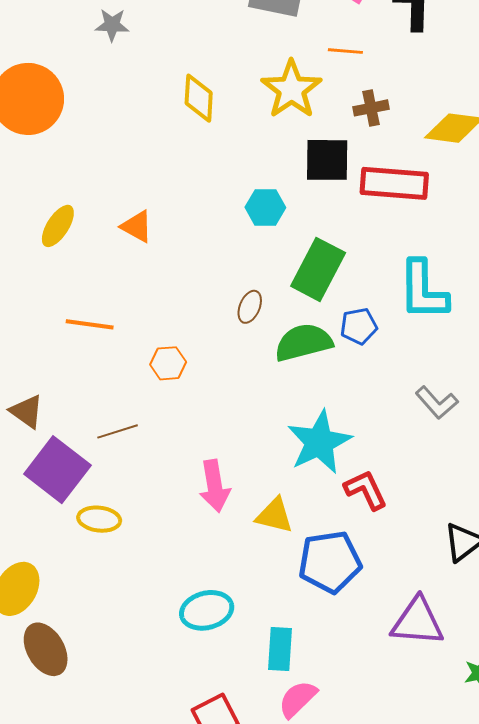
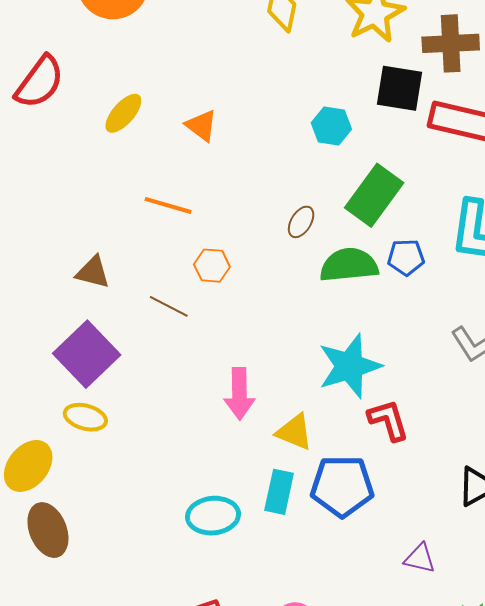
brown cross: (371, 108) -> (451, 43), size x1.6
orange line: (90, 324) -> (168, 205), moved
brown triangle: (27, 412) -> (93, 272), moved, turned -30
brown line: (118, 431) -> (169, 306), moved, turned 36
yellow ellipse: (99, 519) -> (85, 417), moved
purple triangle: (418, 622) -> (420, 558), size x0.6
cyan rectangle: (280, 649) -> (279, 492), moved

